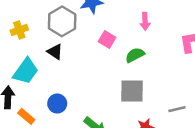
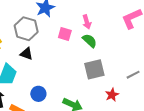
pink arrow: (145, 21) -> (87, 22), moved
green semicircle: (135, 55) -> (90, 41), turned 84

